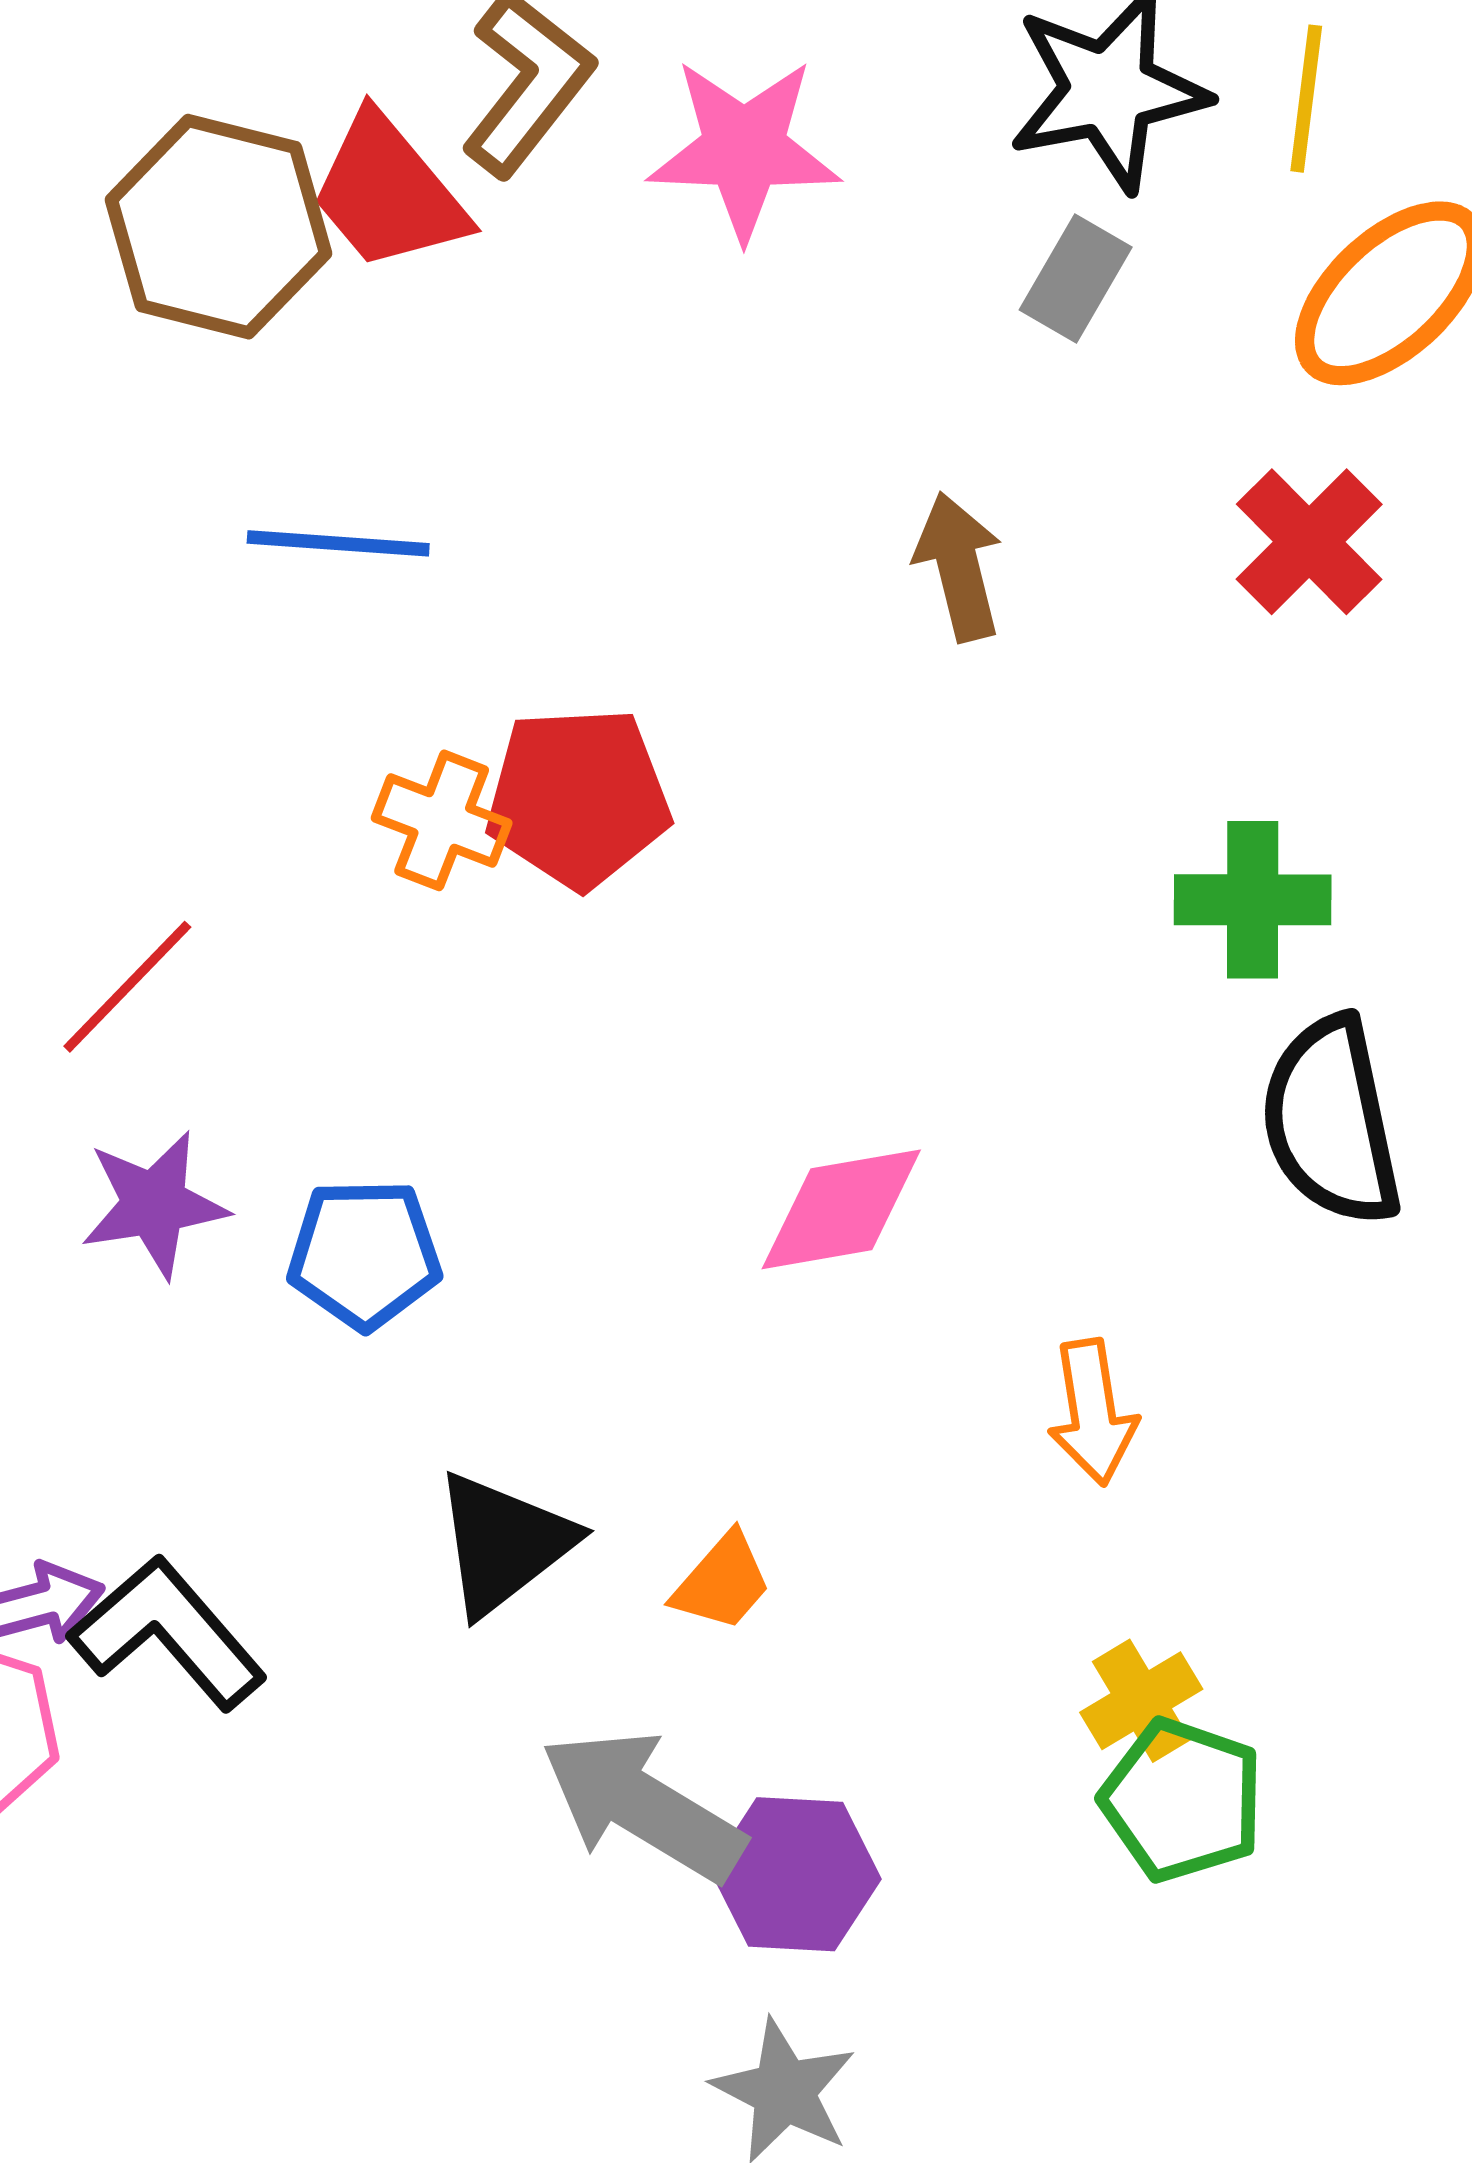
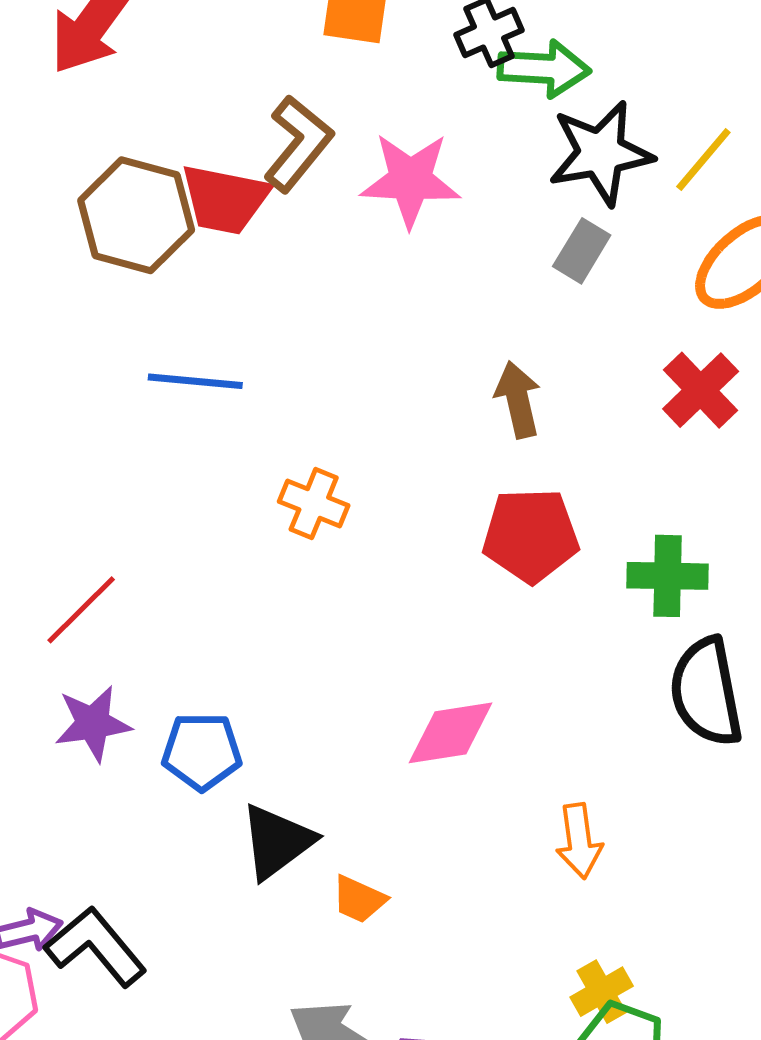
yellow line: (1306, 99) -> (703, 159), turned 32
red trapezoid: (388, 193) -> (225, 199), turned -40
red pentagon: (578, 797) -> (531, 535), moved
orange cross: (442, 820) -> (314, 504), moved
black triangle: (503, 1543) -> (277, 842), moved
orange trapezoid: (722, 1582) -> (359, 899), moved, turned 72

